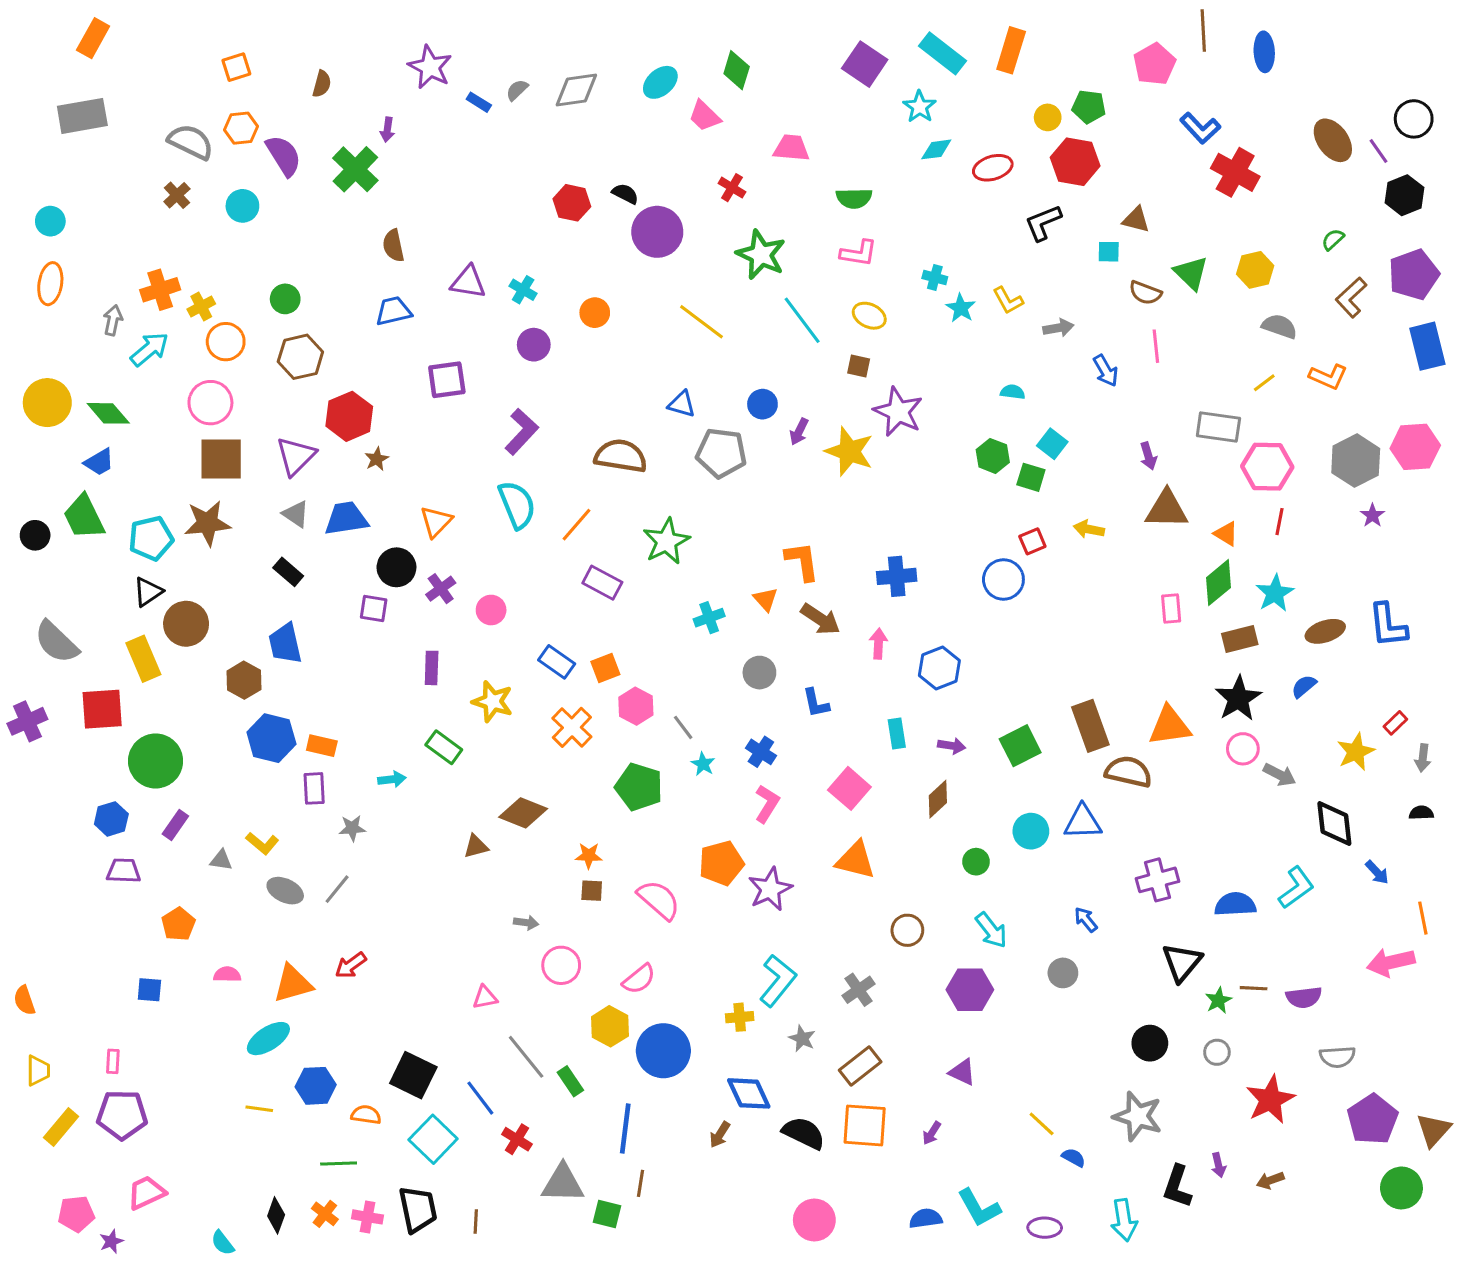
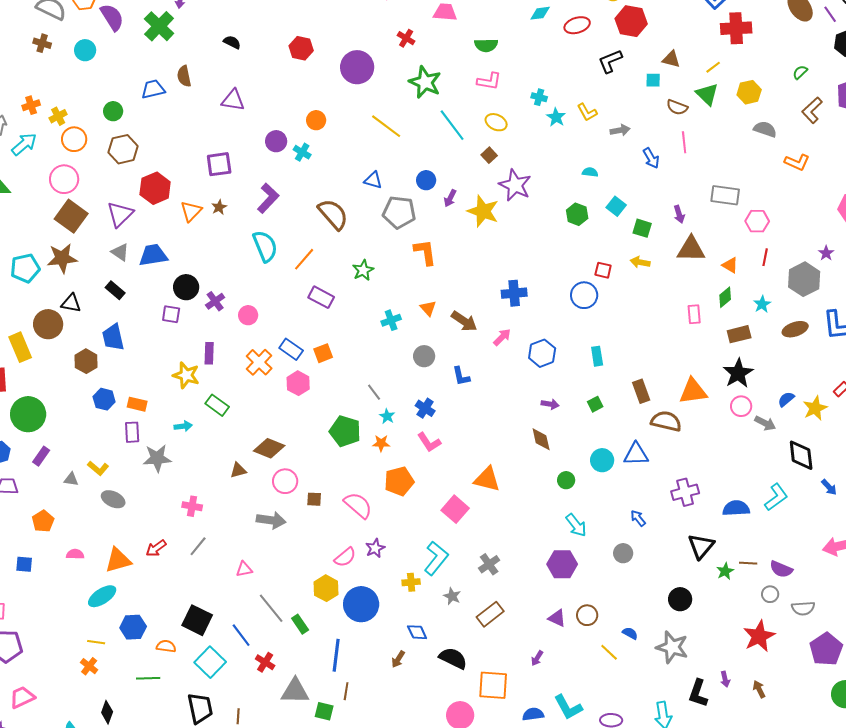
red cross: (1235, 172) -> (736, 28), turned -32
black semicircle: (625, 194) -> (232, 42), moved
brown cross: (177, 195) -> (42, 43), turned -30
orange cross: (160, 290) -> (31, 105), size x0.7
cyan cross: (523, 290) -> (302, 152), moved
blue trapezoid: (393, 311) -> (153, 89), moved
brown square: (859, 366) -> (489, 155), turned 35
yellow line: (1264, 383) -> (713, 67), moved
brown semicircle: (621, 456) -> (333, 214), turned 40
brown square: (221, 459) -> (71, 216), turned 36
brown star: (377, 459) -> (219, 207), moved
gray hexagon: (1356, 461) -> (804, 279), moved
pink hexagon: (1267, 467) -> (757, 221), size x0.7
green square: (1031, 477) -> (642, 228), moved
orange triangle: (436, 522) -> (191, 211), moved
green star: (666, 541) -> (363, 270), size x0.7
red square: (1032, 541) -> (603, 270), turned 36
orange L-shape: (802, 561) -> (425, 252), moved
green diamond: (1218, 583) -> (725, 297), size x0.7
black triangle: (148, 592) -> (71, 303), moved, turned 45
cyan star: (1275, 593) -> (762, 304), size x0.7
pink arrow: (878, 644) -> (502, 337), turned 42
blue semicircle: (1304, 686) -> (786, 399), moved
yellow star: (493, 702) -> (186, 375), moved
pink hexagon: (636, 706) -> (298, 383), moved
brown rectangle: (1090, 726) -> (641, 391), size x0.7
orange cross: (572, 727) -> (259, 362), moved
cyan rectangle: (897, 734) -> (597, 356), moved
blue hexagon: (271, 738) -> (104, 399), size x0.7
green square: (1020, 746) -> (595, 404), size x0.6
pink square: (849, 788) -> (455, 509), moved
brown diamond: (938, 799) -> (541, 439), turned -60
pink L-shape: (767, 804) -> (429, 442), turned 115
gray star: (352, 828) -> (157, 458), size x1.6
orange star: (589, 856) -> (381, 443), moved
gray line: (337, 889) -> (198, 546), moved
purple star: (770, 889) -> (375, 548), moved, size x0.7
gray arrow: (526, 923) -> (271, 520), size x1.8
brown circle: (907, 930) -> (587, 615), moved
pink circle: (561, 965) -> (285, 481), moved
purple semicircle: (1304, 997) -> (781, 569), turned 30
gray circle: (1217, 1052) -> (770, 594), moved
blue diamond: (749, 1093) -> (417, 632), size x0.7
orange square: (865, 1125) -> (493, 685), moved
blue semicircle: (1074, 1157) -> (630, 633), moved
brown arrow: (1270, 1180) -> (759, 689), turned 84
orange cross: (325, 1214) -> (89, 666), moved
pink cross: (368, 1217) -> (192, 506), moved

